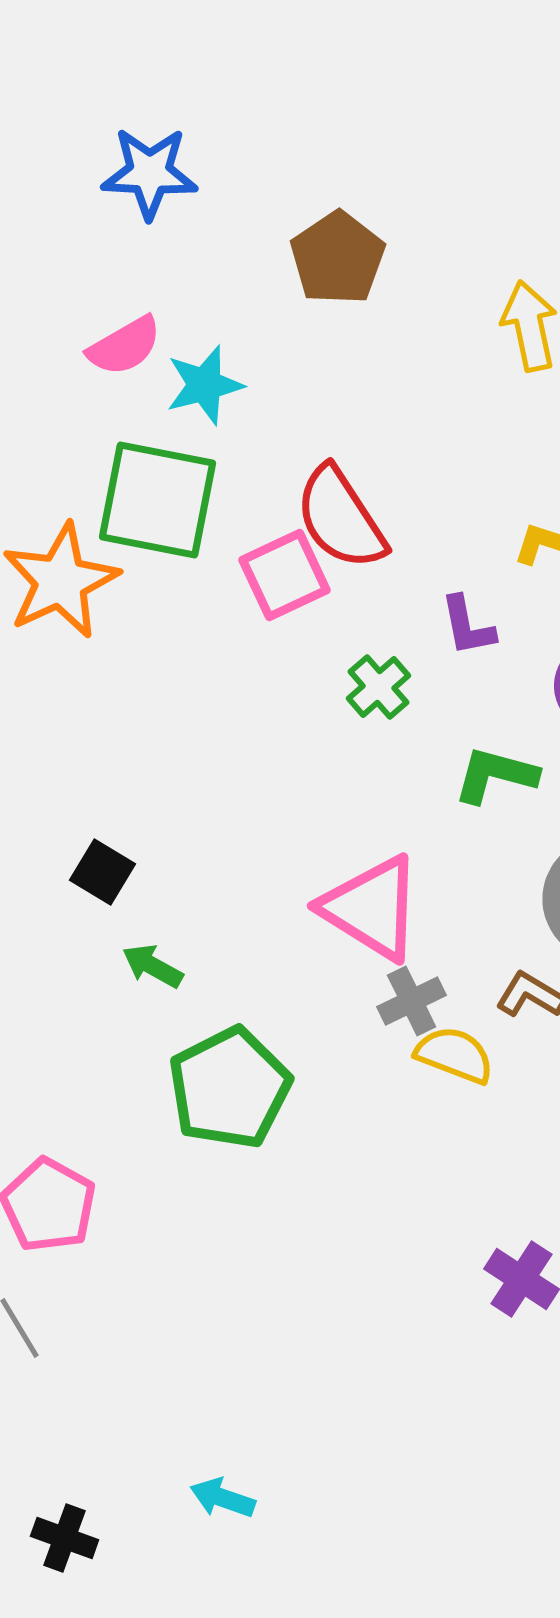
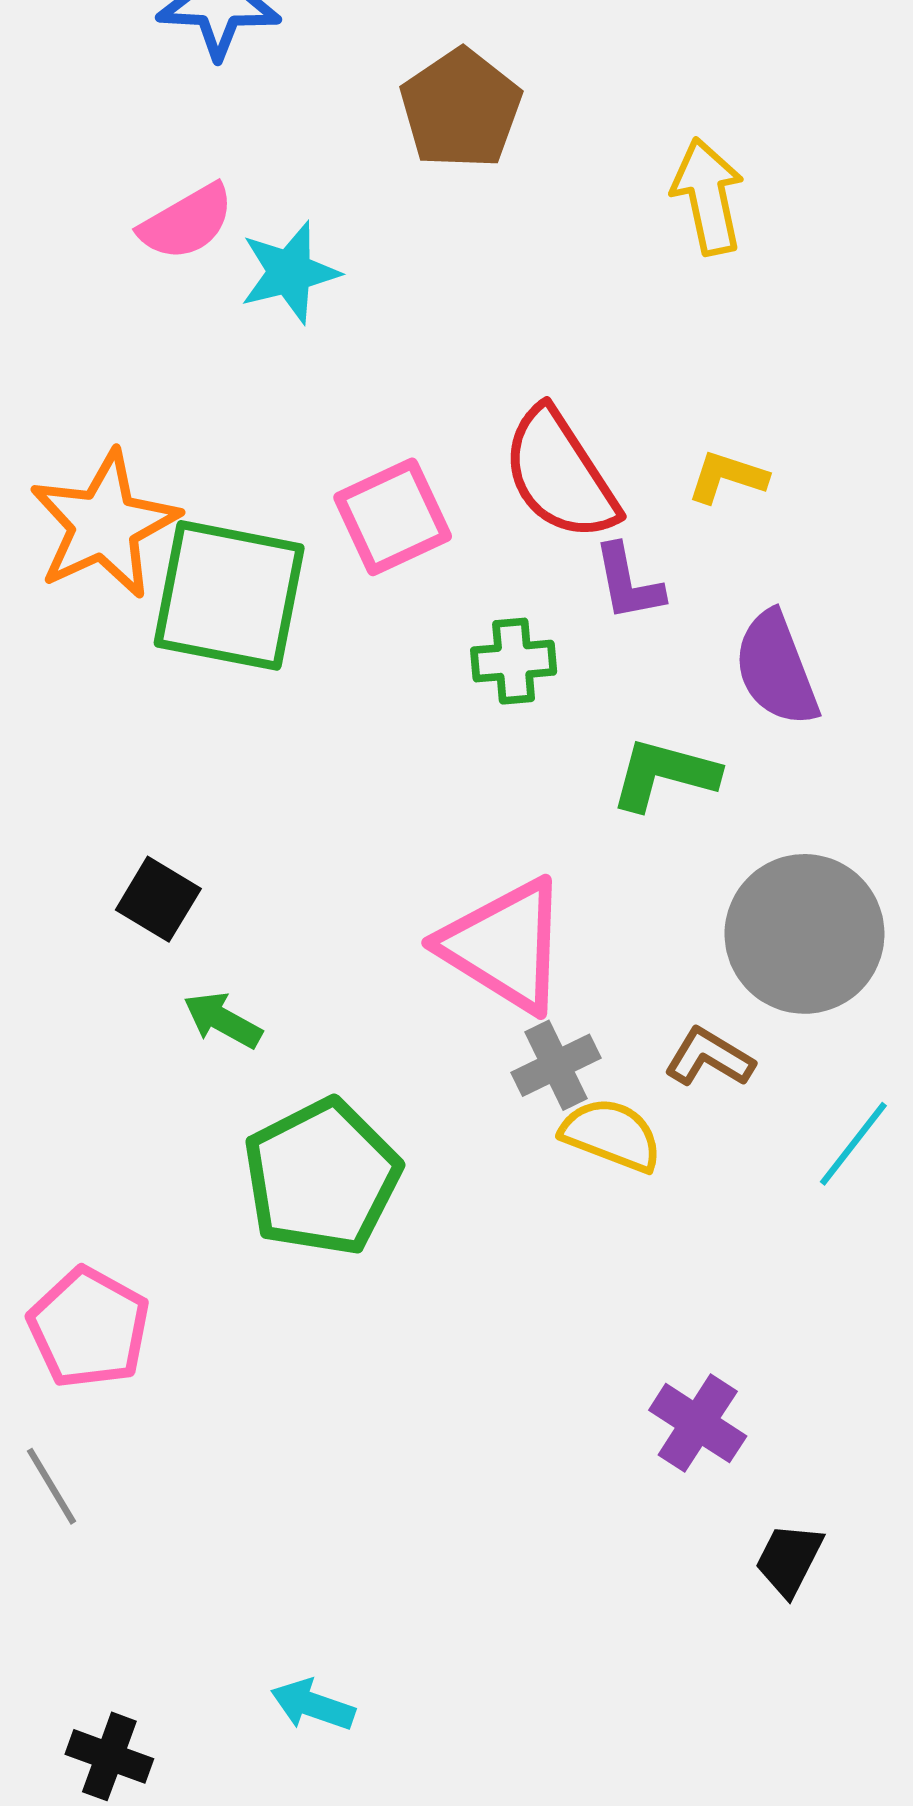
green square: (158, 500) -> (229, 595), moved
red semicircle: (341, 518) -> (560, 474), moved
green cross: (379, 687) -> (514, 661), turned 36

